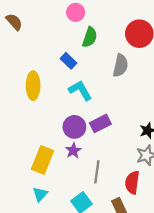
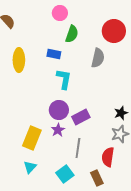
blue rectangle: (68, 61) -> (54, 54), turned -32
yellow ellipse: (33, 86) -> (19, 60), moved
cyan L-shape: (80, 90) -> (64, 79), turned 40
purple rectangle: (100, 123) -> (81, 117), moved

